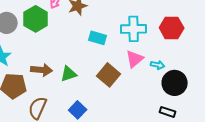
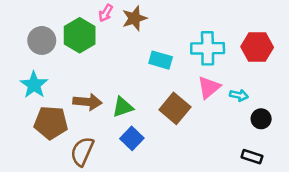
black circle: (175, 83) -> (261, 119), size x0.6
blue square: (78, 110) -> (132, 138), moved

